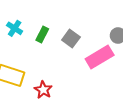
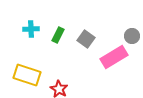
cyan cross: (15, 28) -> (31, 29), turned -35

